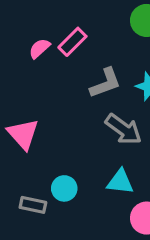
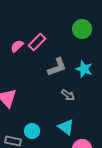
gray arrow: (123, 129) -> (68, 95), size x0.6
cyan triangle: (120, 182) -> (66, 127), turned 30

